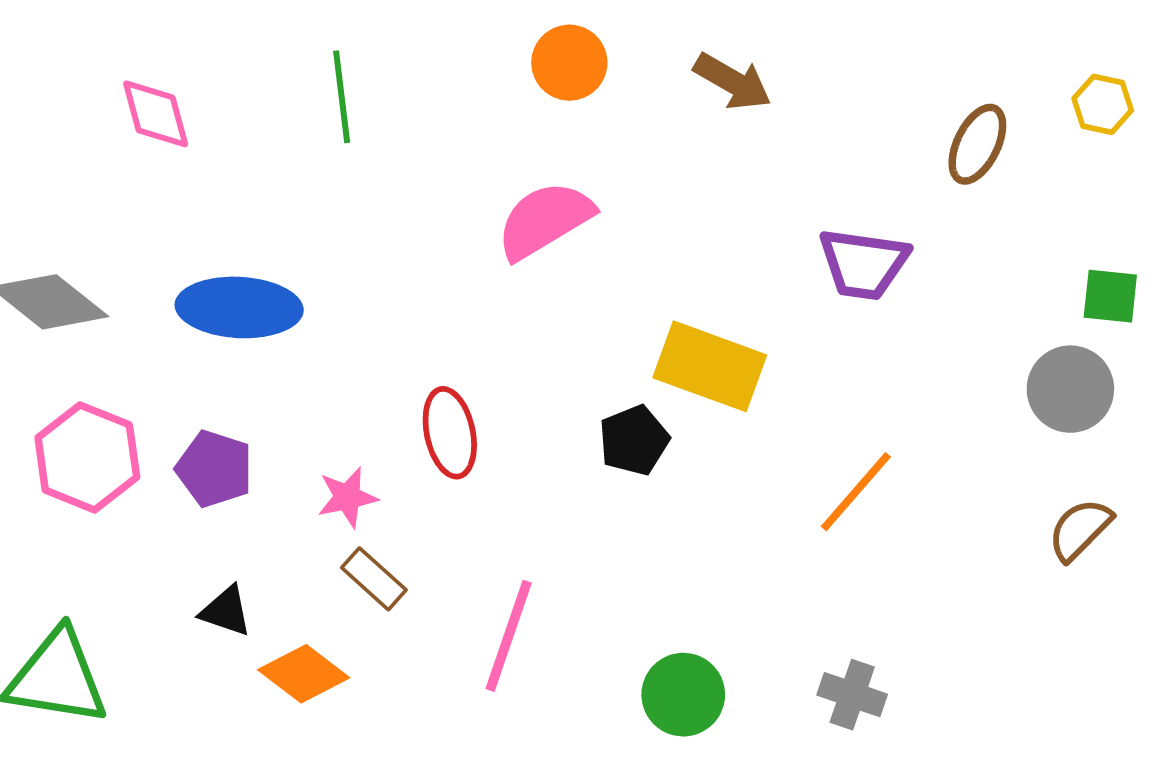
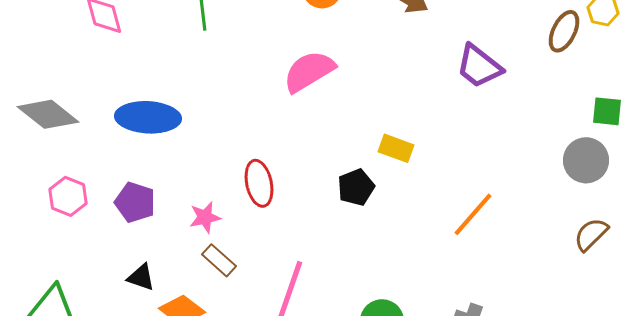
brown ellipse: (977, 144) -> (564, 31), moved
purple trapezoid: (864, 264) -> (479, 66), moved, turned 30
yellow rectangle: (710, 366) -> (396, 148), size x0.6
pink hexagon: (87, 457) -> (68, 196), size x0.7

